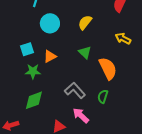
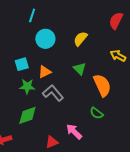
gray L-shape: (75, 90) -> (53, 93), moved
green semicircle: (103, 96) -> (97, 113), turned -72

